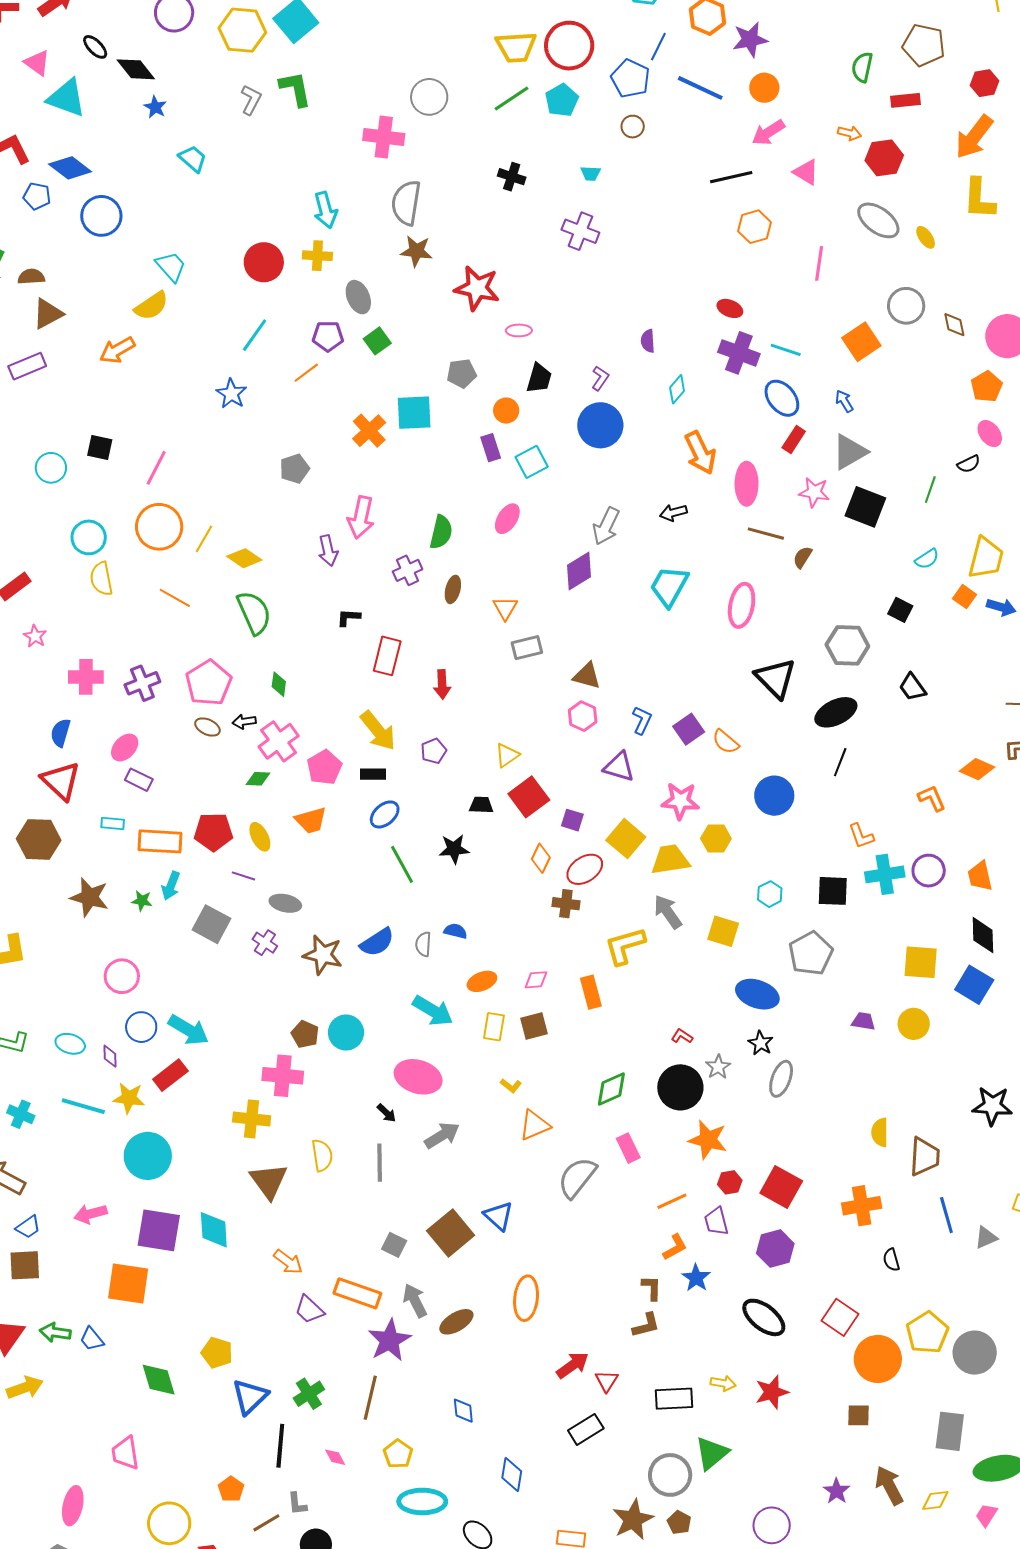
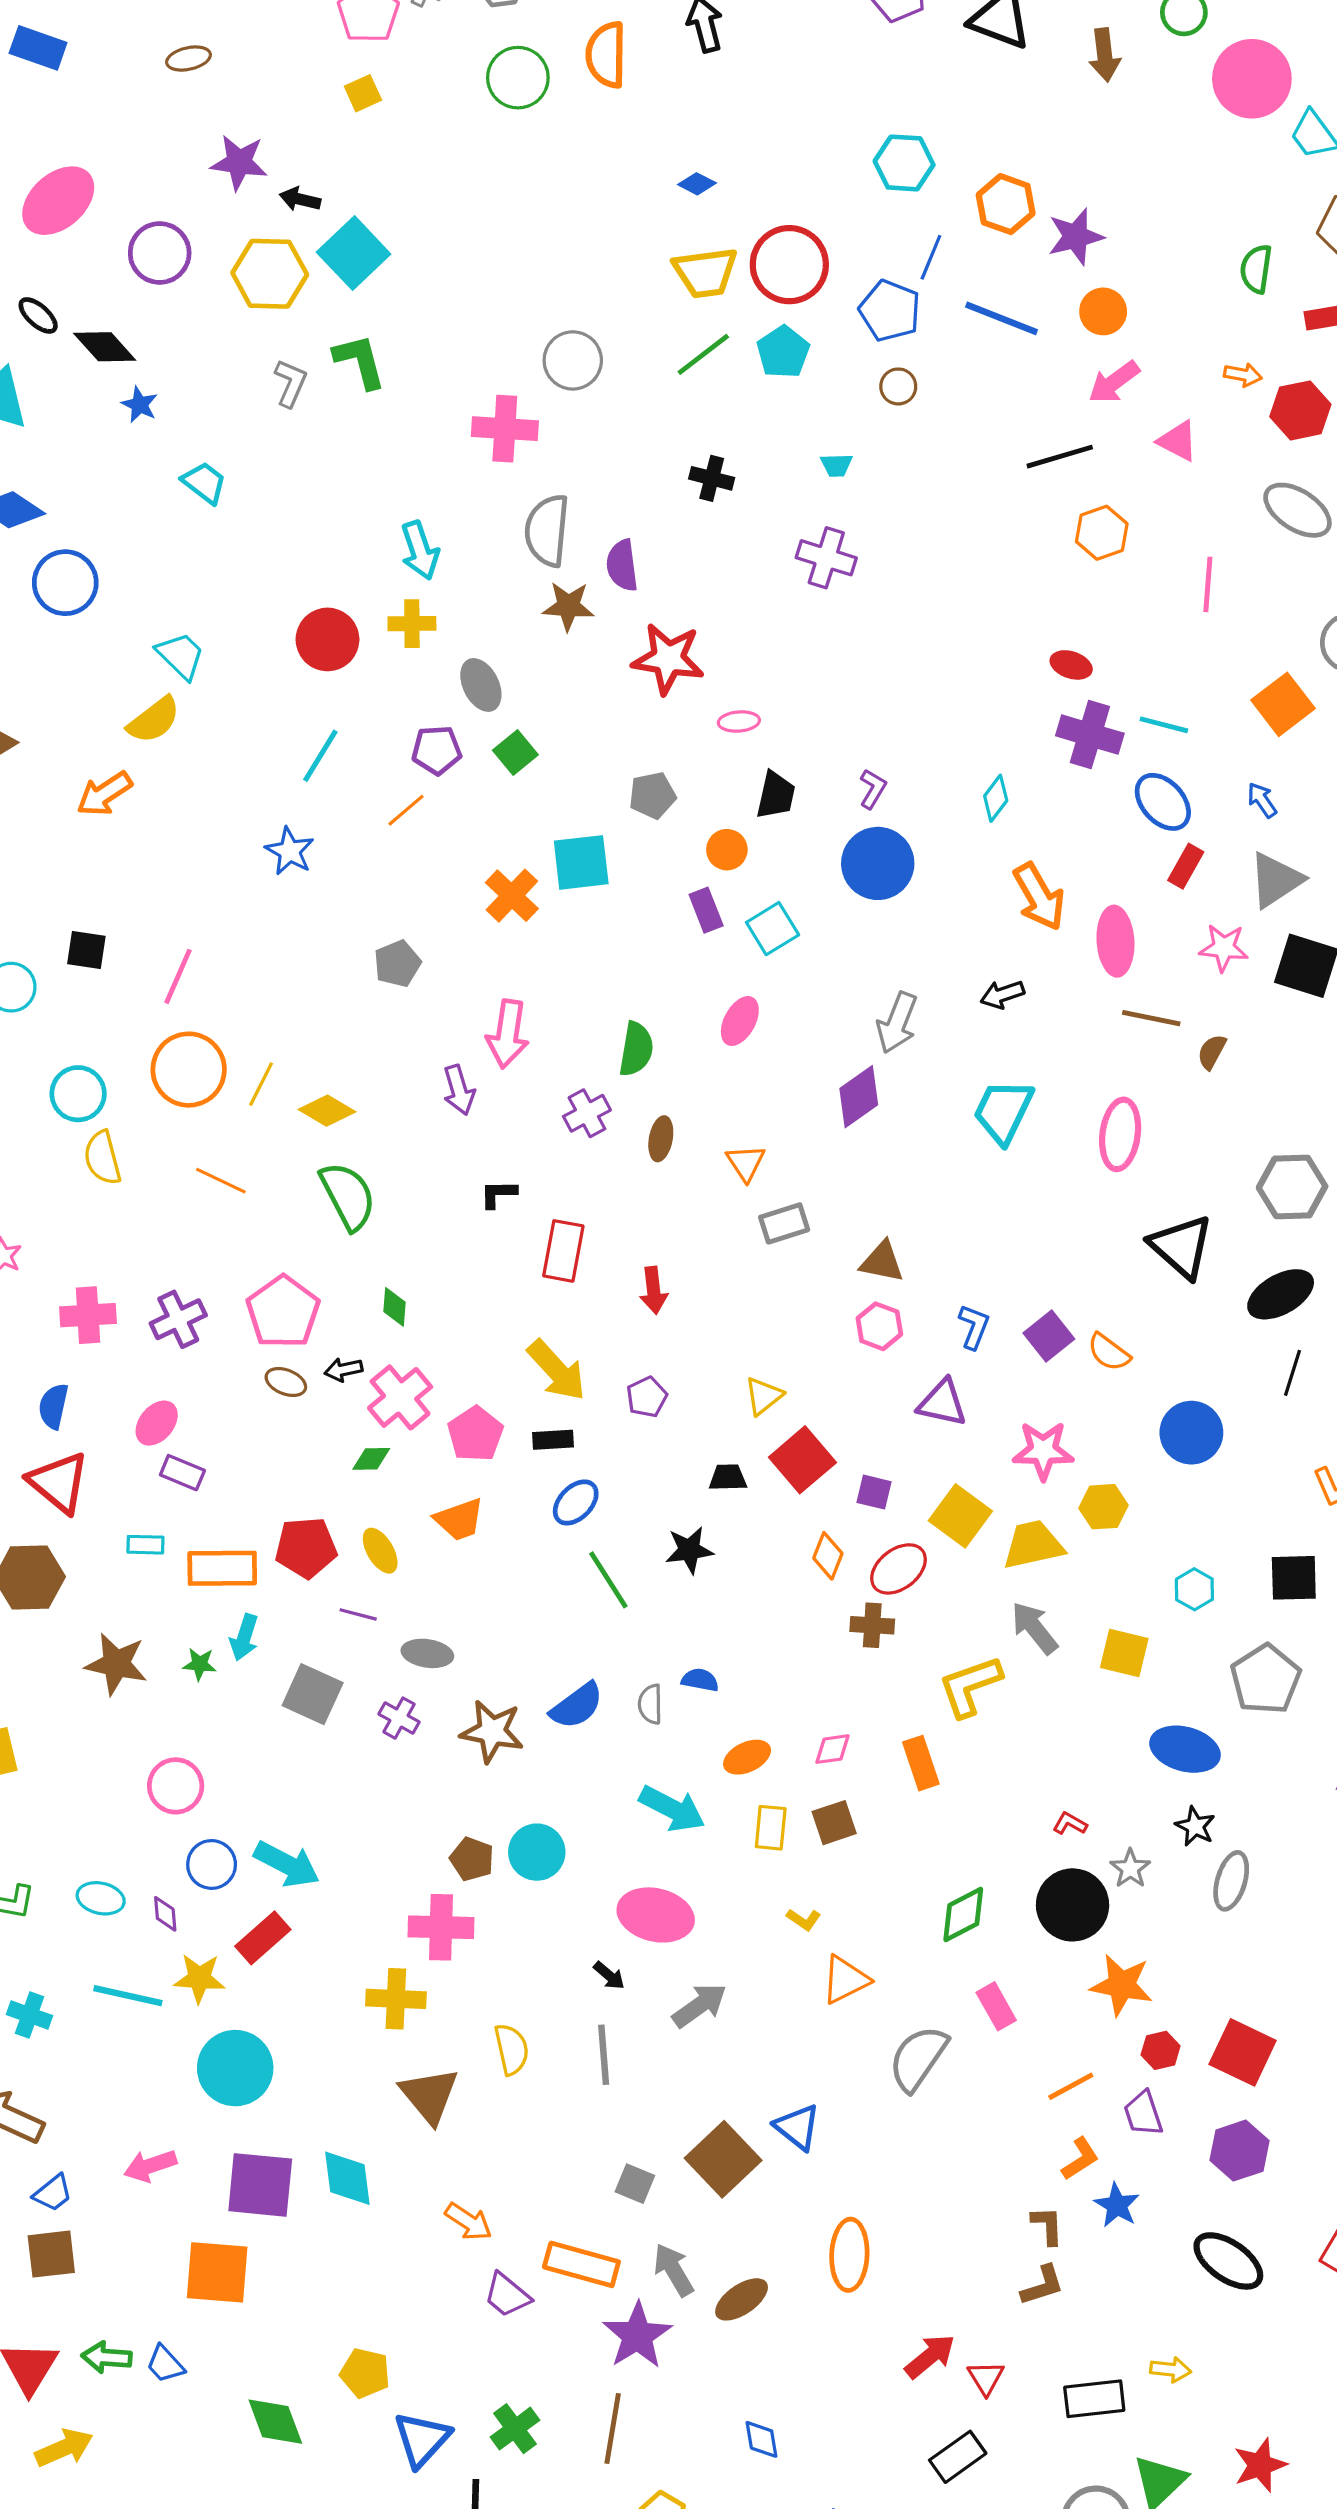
purple semicircle: (648, 341) -> (622, 565), moved, size x1.4
red star: (772, 1392) -> (1260, 2465), moved

